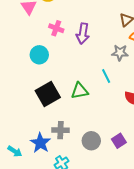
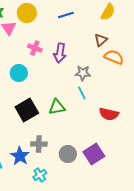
gray star: (120, 53) -> (83, 73), moved
purple square: (119, 141) -> (94, 154), size x1.5

